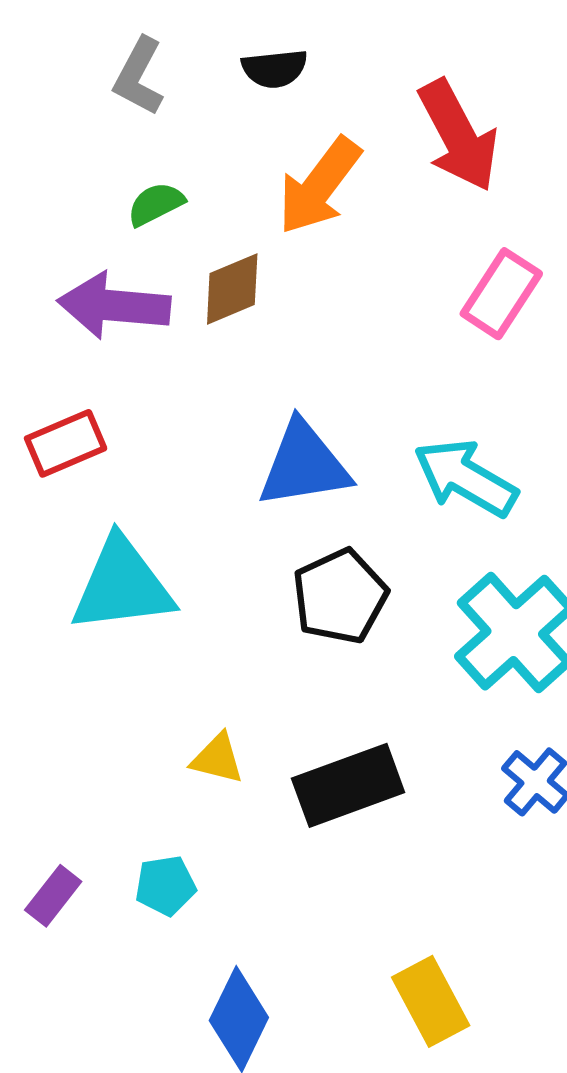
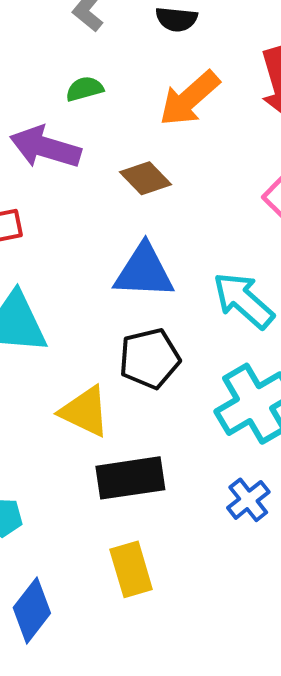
brown diamond: (232, 289) -> (145, 178), moved, turned 57
yellow triangle: (217, 759) -> (85, 411), moved, size x1.5
yellow rectangle: (431, 1001) -> (131, 569), moved

